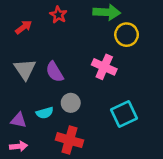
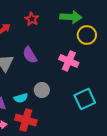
purple semicircle: (55, 72) -> (30, 55), moved
red cross: (69, 140) -> (26, 120), moved

